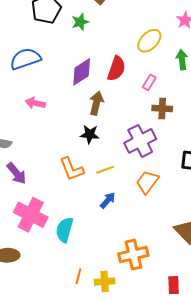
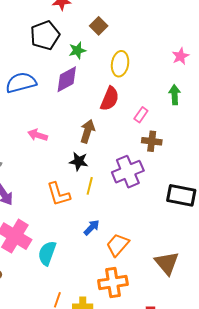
yellow ellipse: (149, 41) -> (120, 64), moved, turned -40
purple diamond: (82, 72) -> (67, 79), moved
pink arrow: (35, 103) -> (38, 135), moved
yellow line: (105, 170) -> (90, 186), moved, turned -60
orange trapezoid: (147, 182) -> (118, 245), moved

